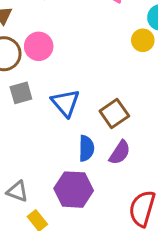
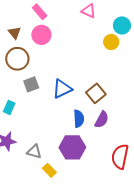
pink circle: (39, 46) -> (41, 35), moved
blue triangle: (65, 103) -> (62, 89), turned 50

